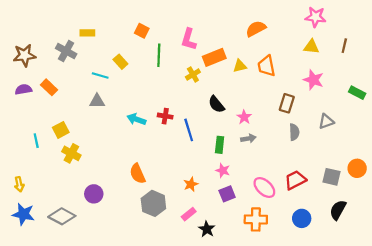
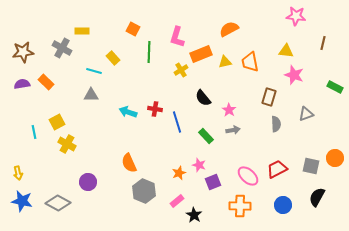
orange semicircle: (256, 29) -> (229, 29), moved
yellow triangle: (311, 47) -> (286, 51), moved
green rectangle: (220, 145) -> (206, 136), turned -49
pink star: (223, 170) -> (199, 165), moved

